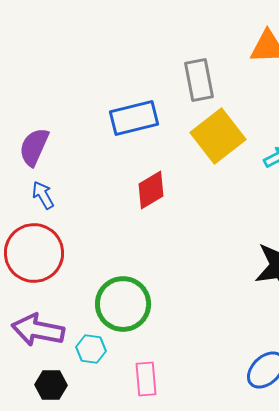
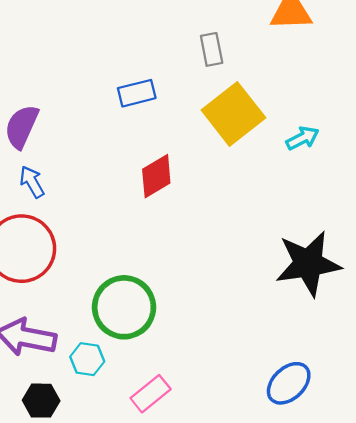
gray rectangle: (199, 80) -> (212, 49), size x0.7
blue rectangle: (134, 118) -> (137, 93), size x0.7
pink rectangle: (146, 379) -> (151, 394), turned 56

